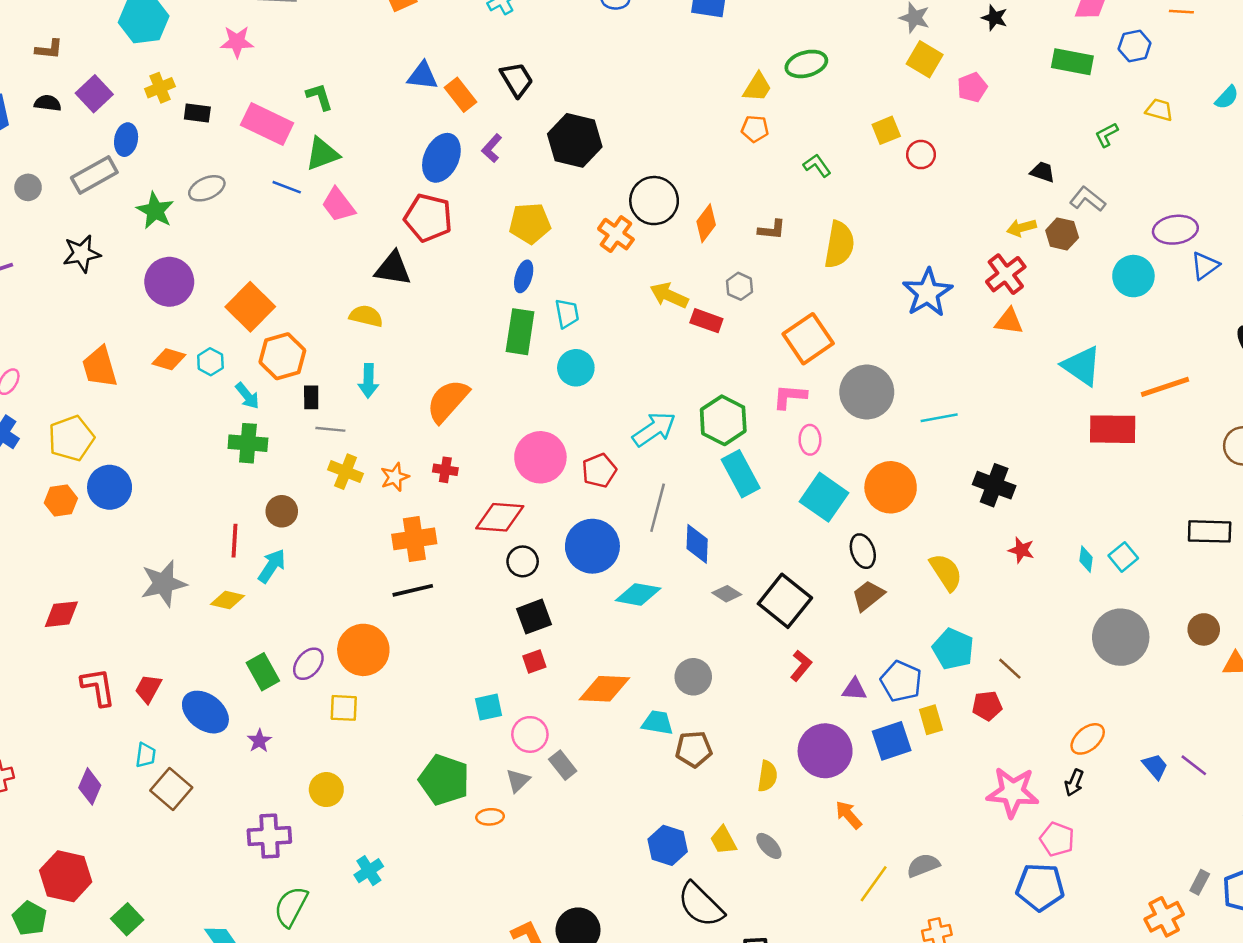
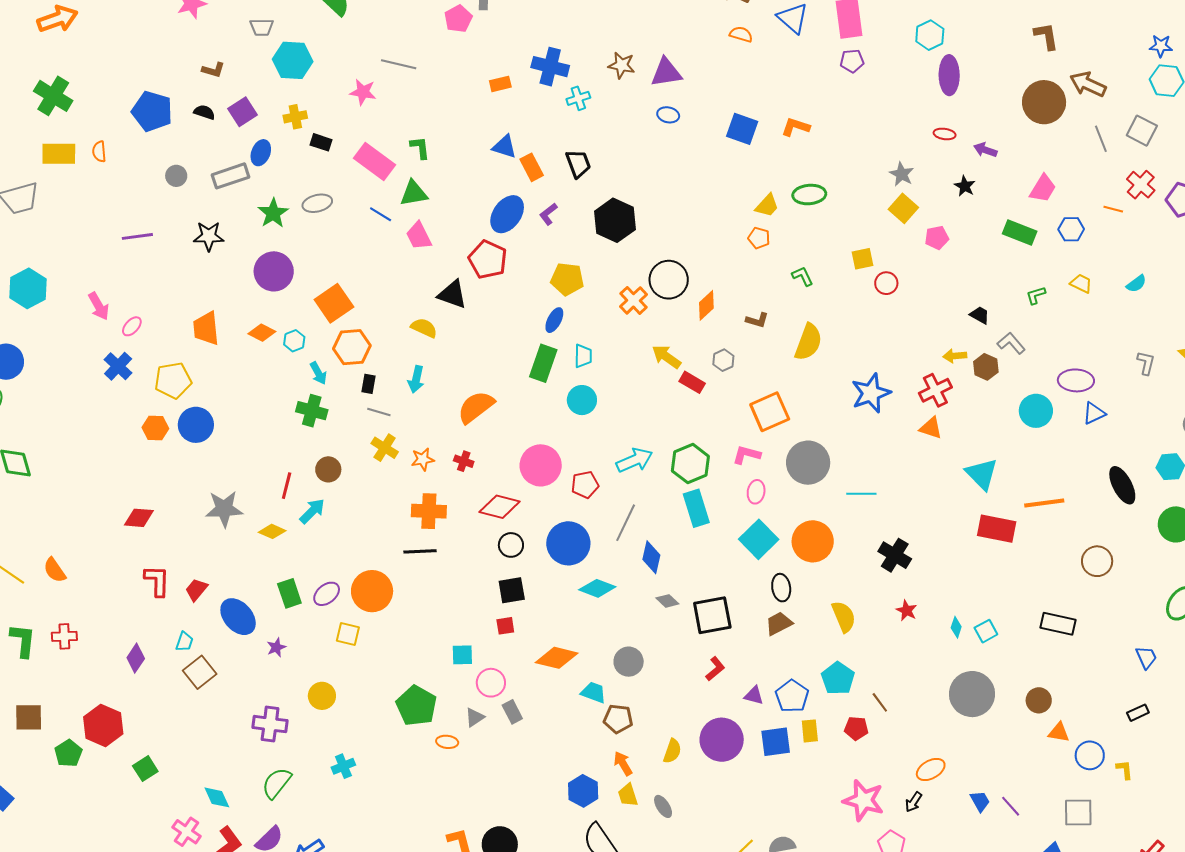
black square: (785, 601) -> (712, 615), turned 30
orange arrow: (849, 815) -> (623, 763), moved

